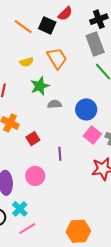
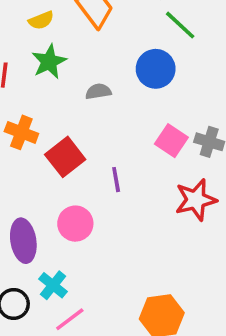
green star: (40, 86) -> (49, 62), moved
blue circle: (86, 109) -> (156, 69), moved
red square: (33, 139) -> (65, 157), size x1.5

